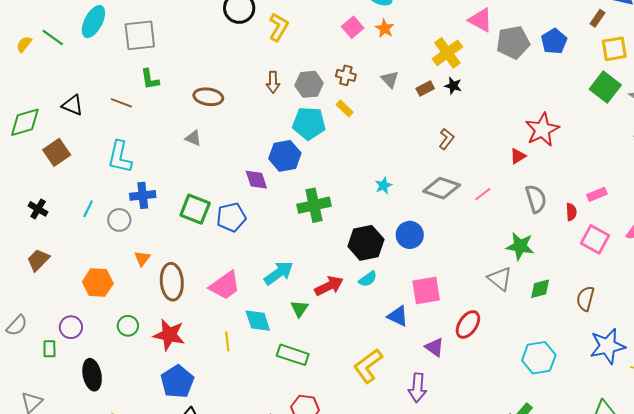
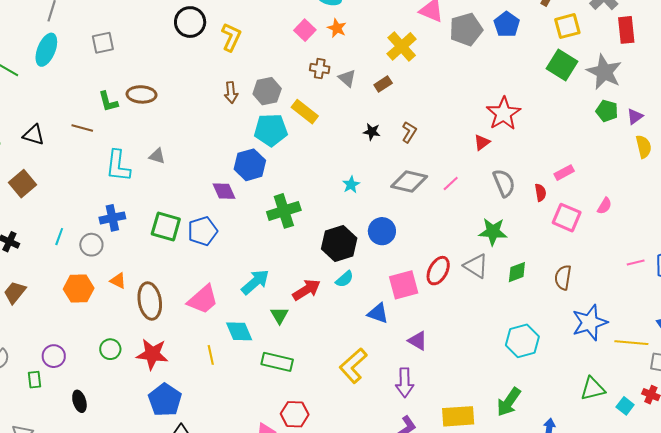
gray square: (140, 35) -> (103, 43), moved, size x0.7
brown cross: (346, 75) -> (320, 69), moved
black star: (453, 86) -> (372, 132), moved
brown ellipse: (208, 97) -> (142, 94), moved
yellow rectangle: (345, 108) -> (305, 112), size x1.5
cyan L-shape: (120, 157) -> (118, 166), moved
orange triangle: (142, 258) -> (118, 281), turned -36
orange hexagon: (98, 283) -> (79, 289), moved
red ellipse: (468, 324) -> (438, 271), moved
black ellipse: (92, 375) -> (79, 401), size x0.7

